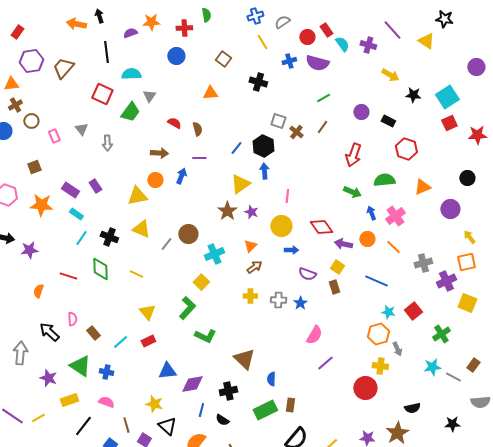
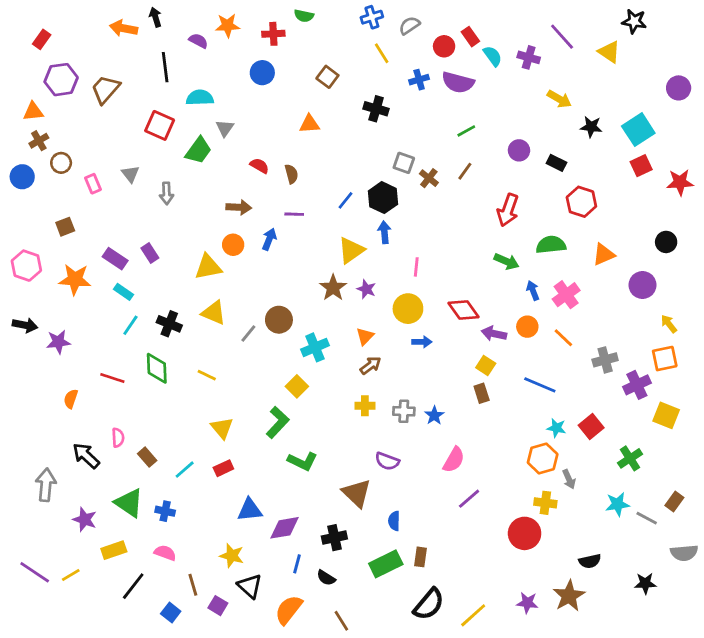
green semicircle: (206, 15) -> (304, 16), turned 112
purple semicircle: (130, 33) -> (198, 41), turned 48
purple semicircle: (307, 274) -> (387, 461), moved

